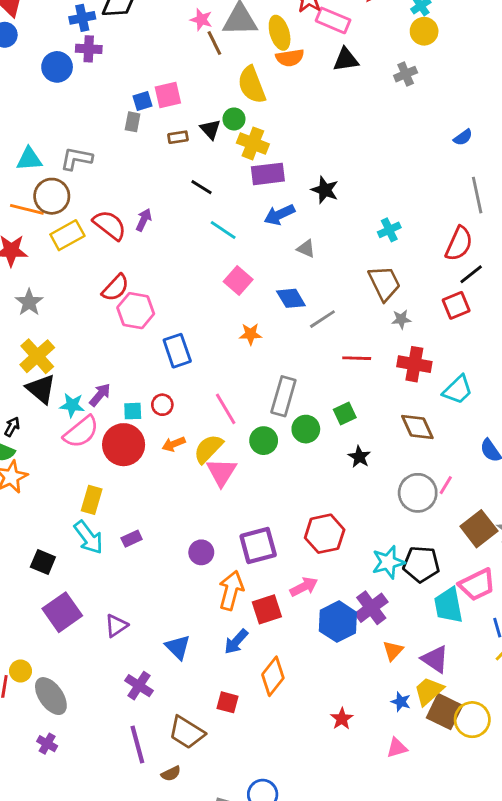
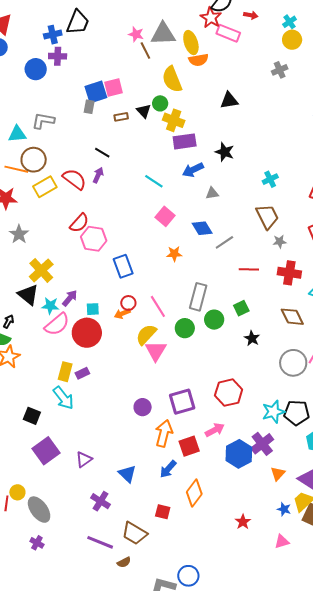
black triangle: (346, 60) -> (229, 100), moved
blue square: (143, 101) -> (96, 92), size x1.6
gray L-shape: (76, 159) -> (43, 121), moved
black line: (202, 187) -> (102, 153), moved
gray triangle: (306, 249) -> (212, 193), turned -32
yellow cross: (37, 356) -> (41, 270), moved
red circle: (162, 405) -> (128, 303), moved
orange arrow: (174, 444) -> (122, 314), moved
purple rectangle: (132, 539) -> (82, 373), moved
purple line: (137, 744) -> (100, 542), turned -52

